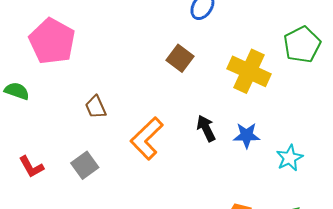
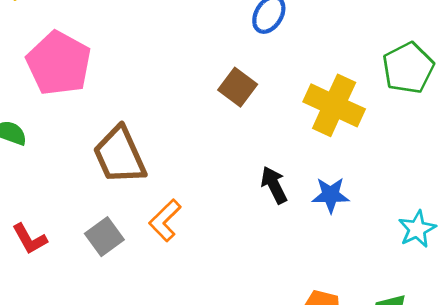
brown trapezoid: (96, 107) -> (120, 155), size x1.8
orange L-shape: (147, 138) -> (165, 220), moved, size x0.7
cyan star: (290, 158) -> (417, 229), moved

